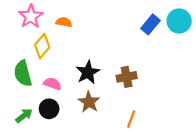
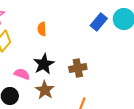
orange semicircle: (64, 22) -> (42, 29), moved, turned -104
pink semicircle: (52, 84) -> (22, 74), moved

